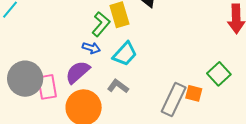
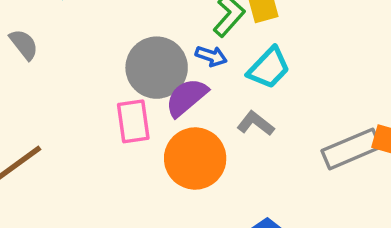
gray circle: (25, 79) -> (157, 68), moved
gray rectangle: (174, 100) -> (351, 149), turned 40

